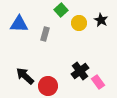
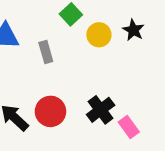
gray rectangle: (45, 34) -> (46, 52), turned -32
red circle: (48, 86) -> (50, 111), moved

